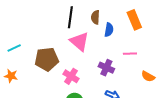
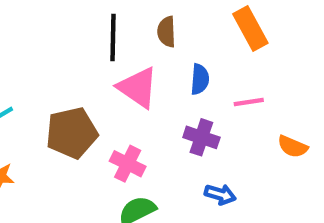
blue semicircle: (109, 30) -> (200, 79), moved

